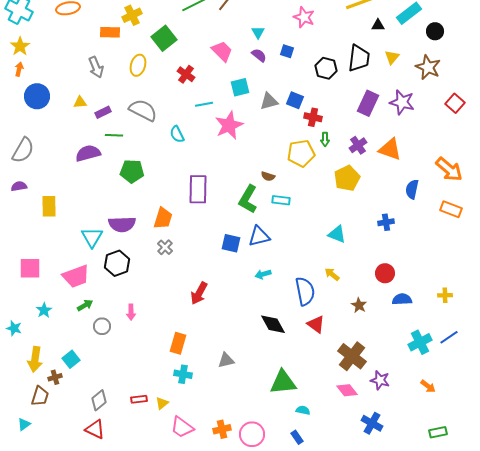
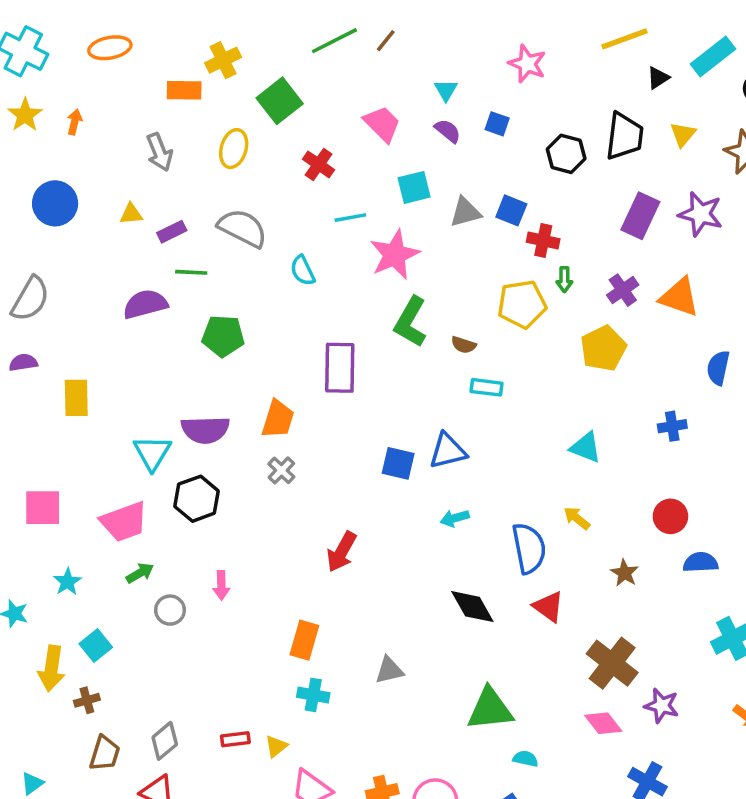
black triangle: (378, 25) -> (658, 78), turned -32
orange arrow: (19, 69) -> (75, 122), moved
green L-shape: (248, 199) -> (411, 322), moved
cyan square: (71, 359) -> (96, 645), moved
brown trapezoid: (40, 396) -> (105, 753), moved

